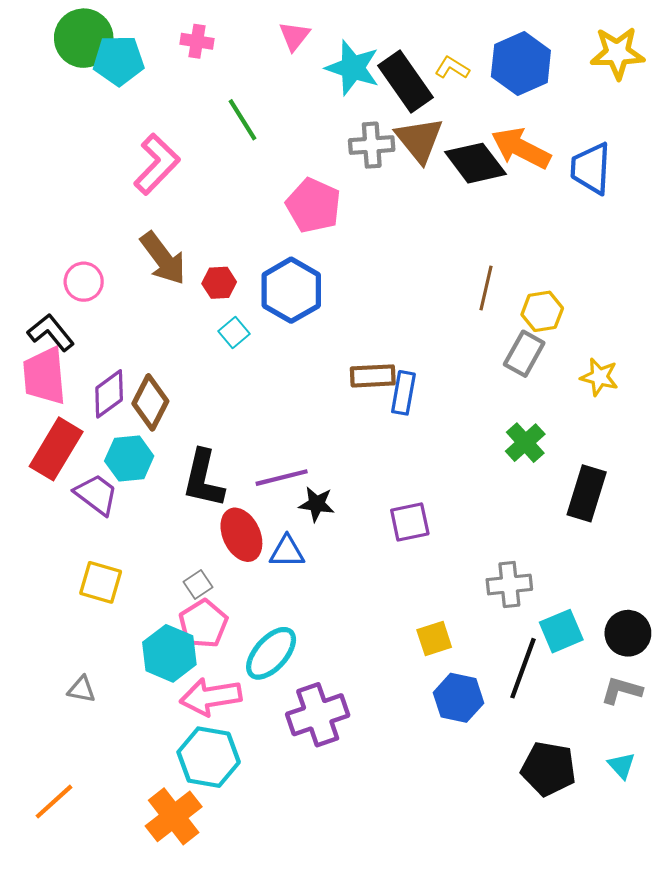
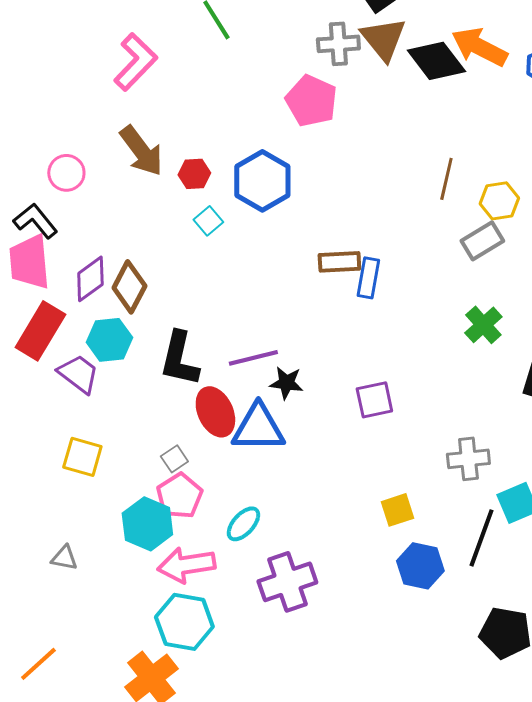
pink pentagon: (313, 205) -> (311, 101), moved
gray rectangle: (524, 354) -> (482, 241), turned 30
blue triangle: (287, 552) -> (258, 428), size x1.6
cyan ellipse: (271, 653) -> (243, 524), size x0.7

